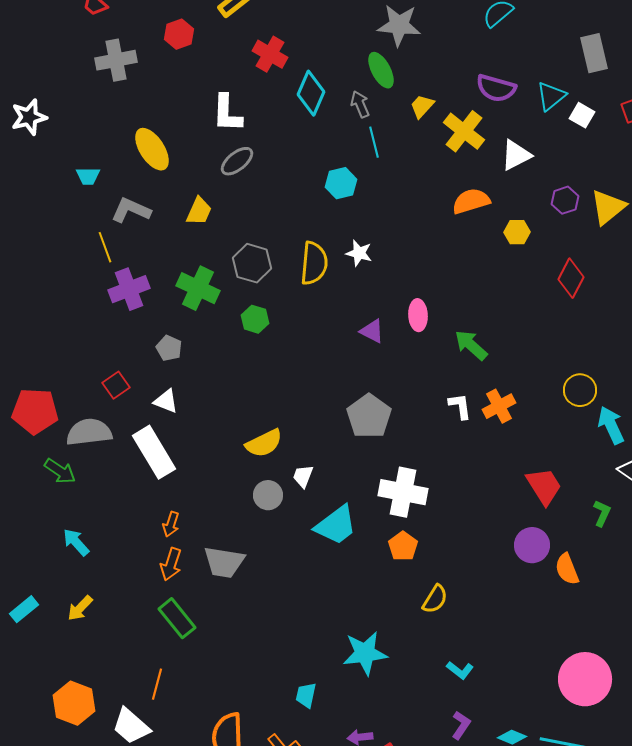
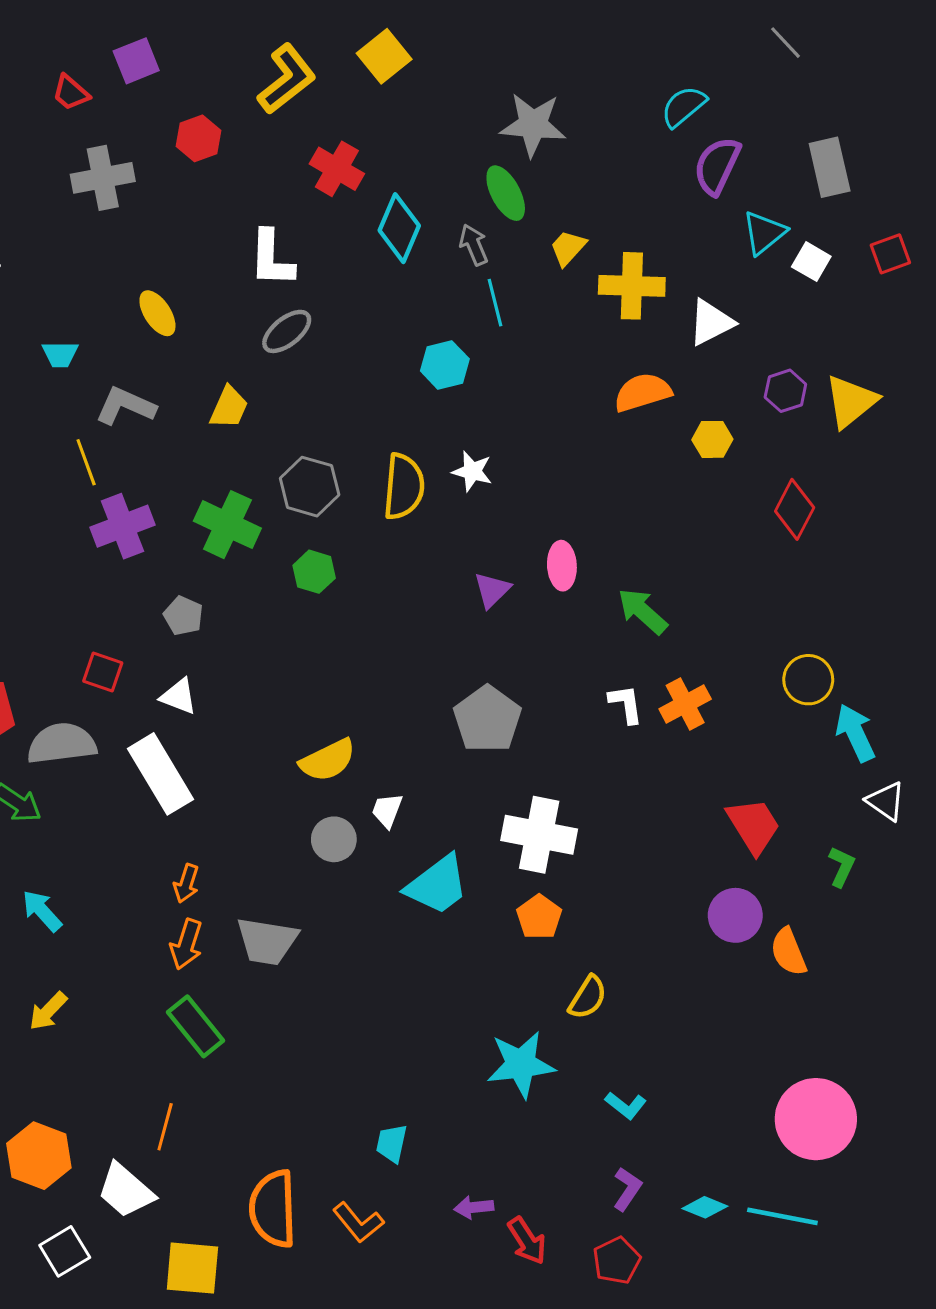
purple semicircle: (496, 88) -> (717, 166), moved, turned 99
yellow cross: (464, 131) -> (632, 286), turned -36
yellow ellipse: (152, 149) -> (157, 313), size x0.7
purple triangle: (372, 331) -> (492, 590), turned 48
red square: (116, 385) -> (103, 672), turned -36
cyan star: (365, 653) -> (521, 1064), moved

